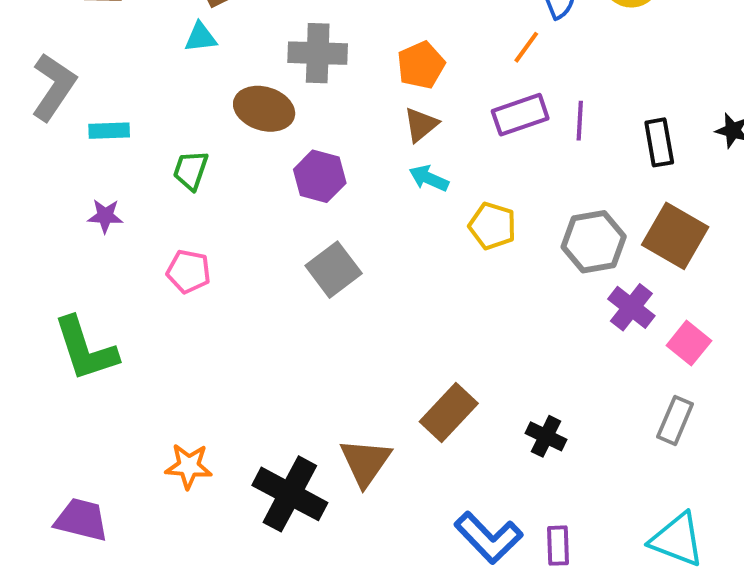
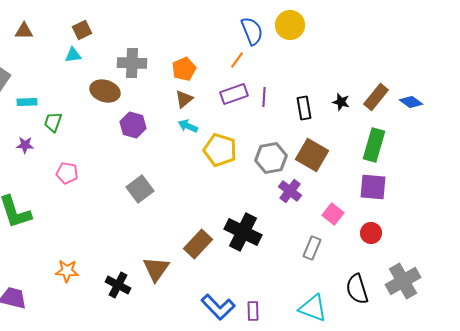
green trapezoid: (191, 170) -> (53, 122), moved
yellow pentagon: (492, 226) -> (220, 150), size x1.4
gray square: (334, 270) -> (140, 189), moved
pink square: (689, 343) -> (333, 214), moved
black cross: (546, 436) -> (243, 232), moved, size x1.8
black cross: (290, 494) -> (118, 285), size x0.7

